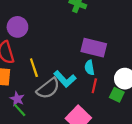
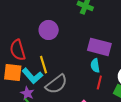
purple circle: (17, 27) -> (49, 30), moved
cyan L-shape: (65, 79) -> (32, 76), moved

